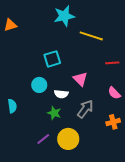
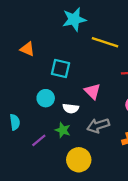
orange triangle: (10, 25) -> (27, 49), moved, turned 40
cyan square: (52, 59) -> (60, 68), turned 30
gray arrow: (85, 109) -> (98, 126), turned -144
purple line: (43, 139) -> (39, 140), moved

